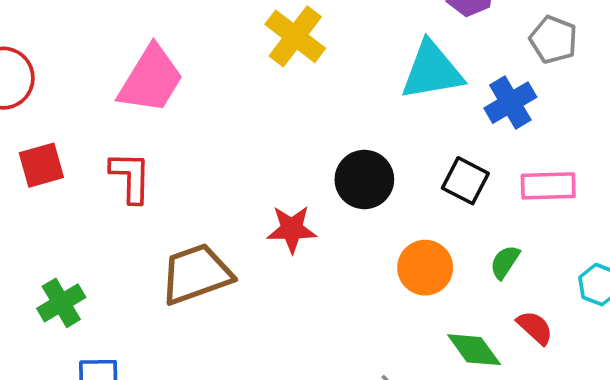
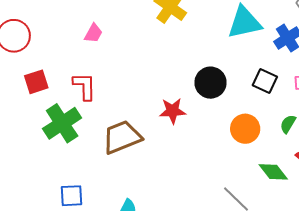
pink trapezoid: (151, 79) -> (93, 33), size x0.5
green cross: (61, 303) -> (62, 123), moved, size x1.5

